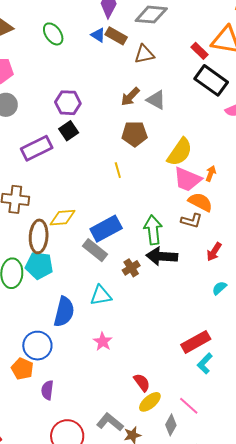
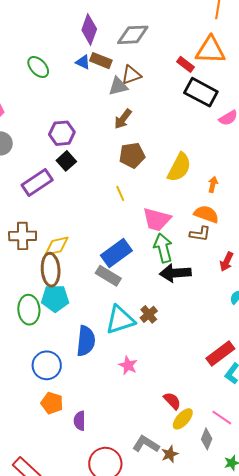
gray triangle: (156, 100) -> (118, 86), moved, turned -35
pink trapezoid: (187, 179) -> (157, 219), moved
yellow diamond: (62, 218) -> (57, 246), moved
brown cross: (131, 268) -> (149, 314), moved
cyan triangle: (101, 295) -> (120, 320), size x1.4
blue circle: (37, 346) -> (47, 365), moved

